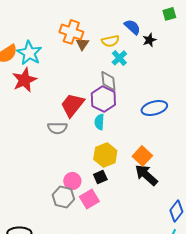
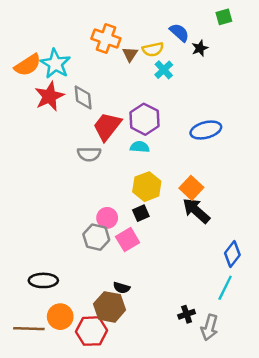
brown triangle: (82, 44) -> (130, 54), moved
gray diamond: (108, 81) -> (83, 98), moved
cyan semicircle: (99, 122) -> (140, 147), turned 91

